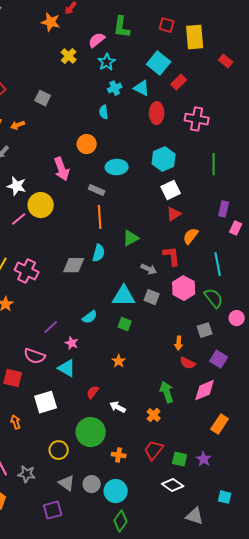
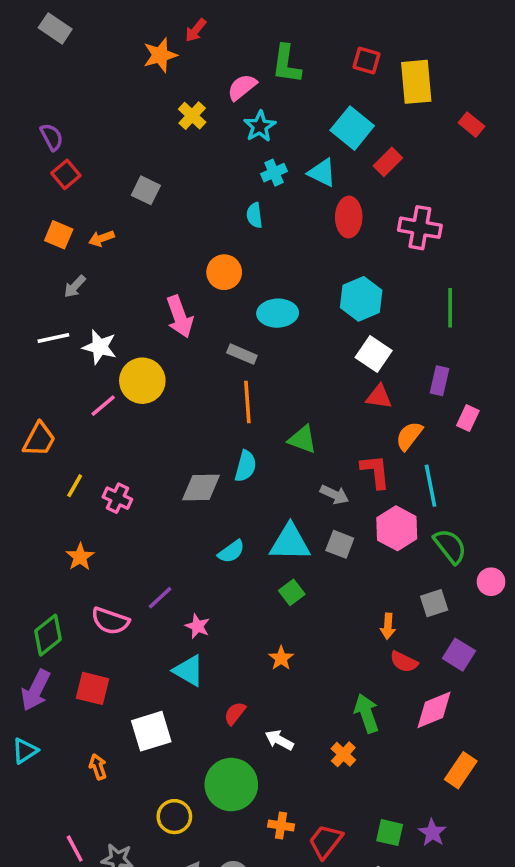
orange star: (51, 22) -> (160, 55), turned -30
white square: (171, 190) -> (374, 354), turned -30
purple rectangle: (224, 209) -> (439, 381), moved
red triangle: (174, 214) -> (379, 397), turned 42
pink rectangle: (236, 228) -> (468, 418), moved
green triangle: (131, 238) -> (302, 439), turned 48
cyan line: (218, 264) -> (431, 486), moved
pink cross: (27, 271) -> (117, 498), size x0.7
cyan semicircle: (90, 317) -> (231, 551), moved
green square: (125, 324) -> (292, 592), turned 32
pink semicircle: (35, 356) -> (110, 621), moved
red trapezoid: (154, 450) -> (326, 841), moved

